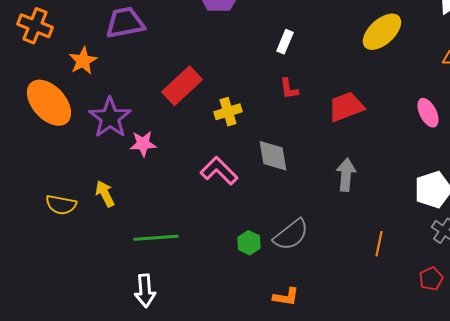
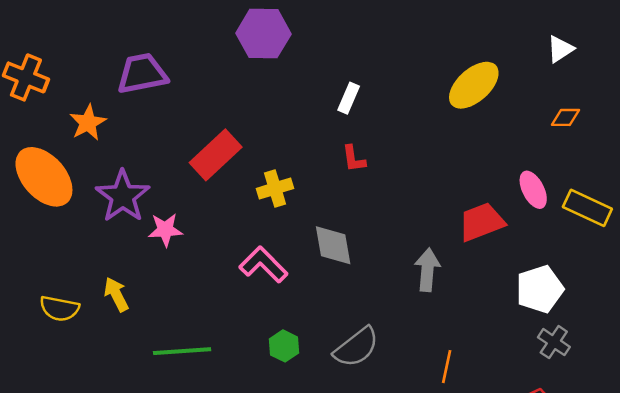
red trapezoid: (346, 107) -> (482, 222), moved
green hexagon: (249, 243) -> (284, 346), moved
orange line: (379, 244) -> (447, 367), moved

